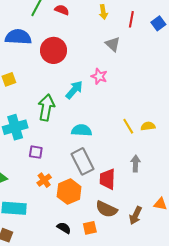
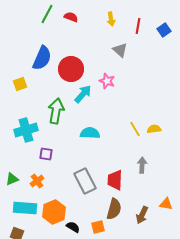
blue semicircle: (18, 37) -> (42, 58), moved, turned 110
red circle: (53, 50) -> (71, 69), moved
gray rectangle: (83, 161) -> (85, 181), moved
orange cross: (44, 180) -> (37, 181), moved
orange hexagon: (69, 192) -> (54, 212), moved
brown semicircle: (106, 209) -> (114, 209), turned -100

